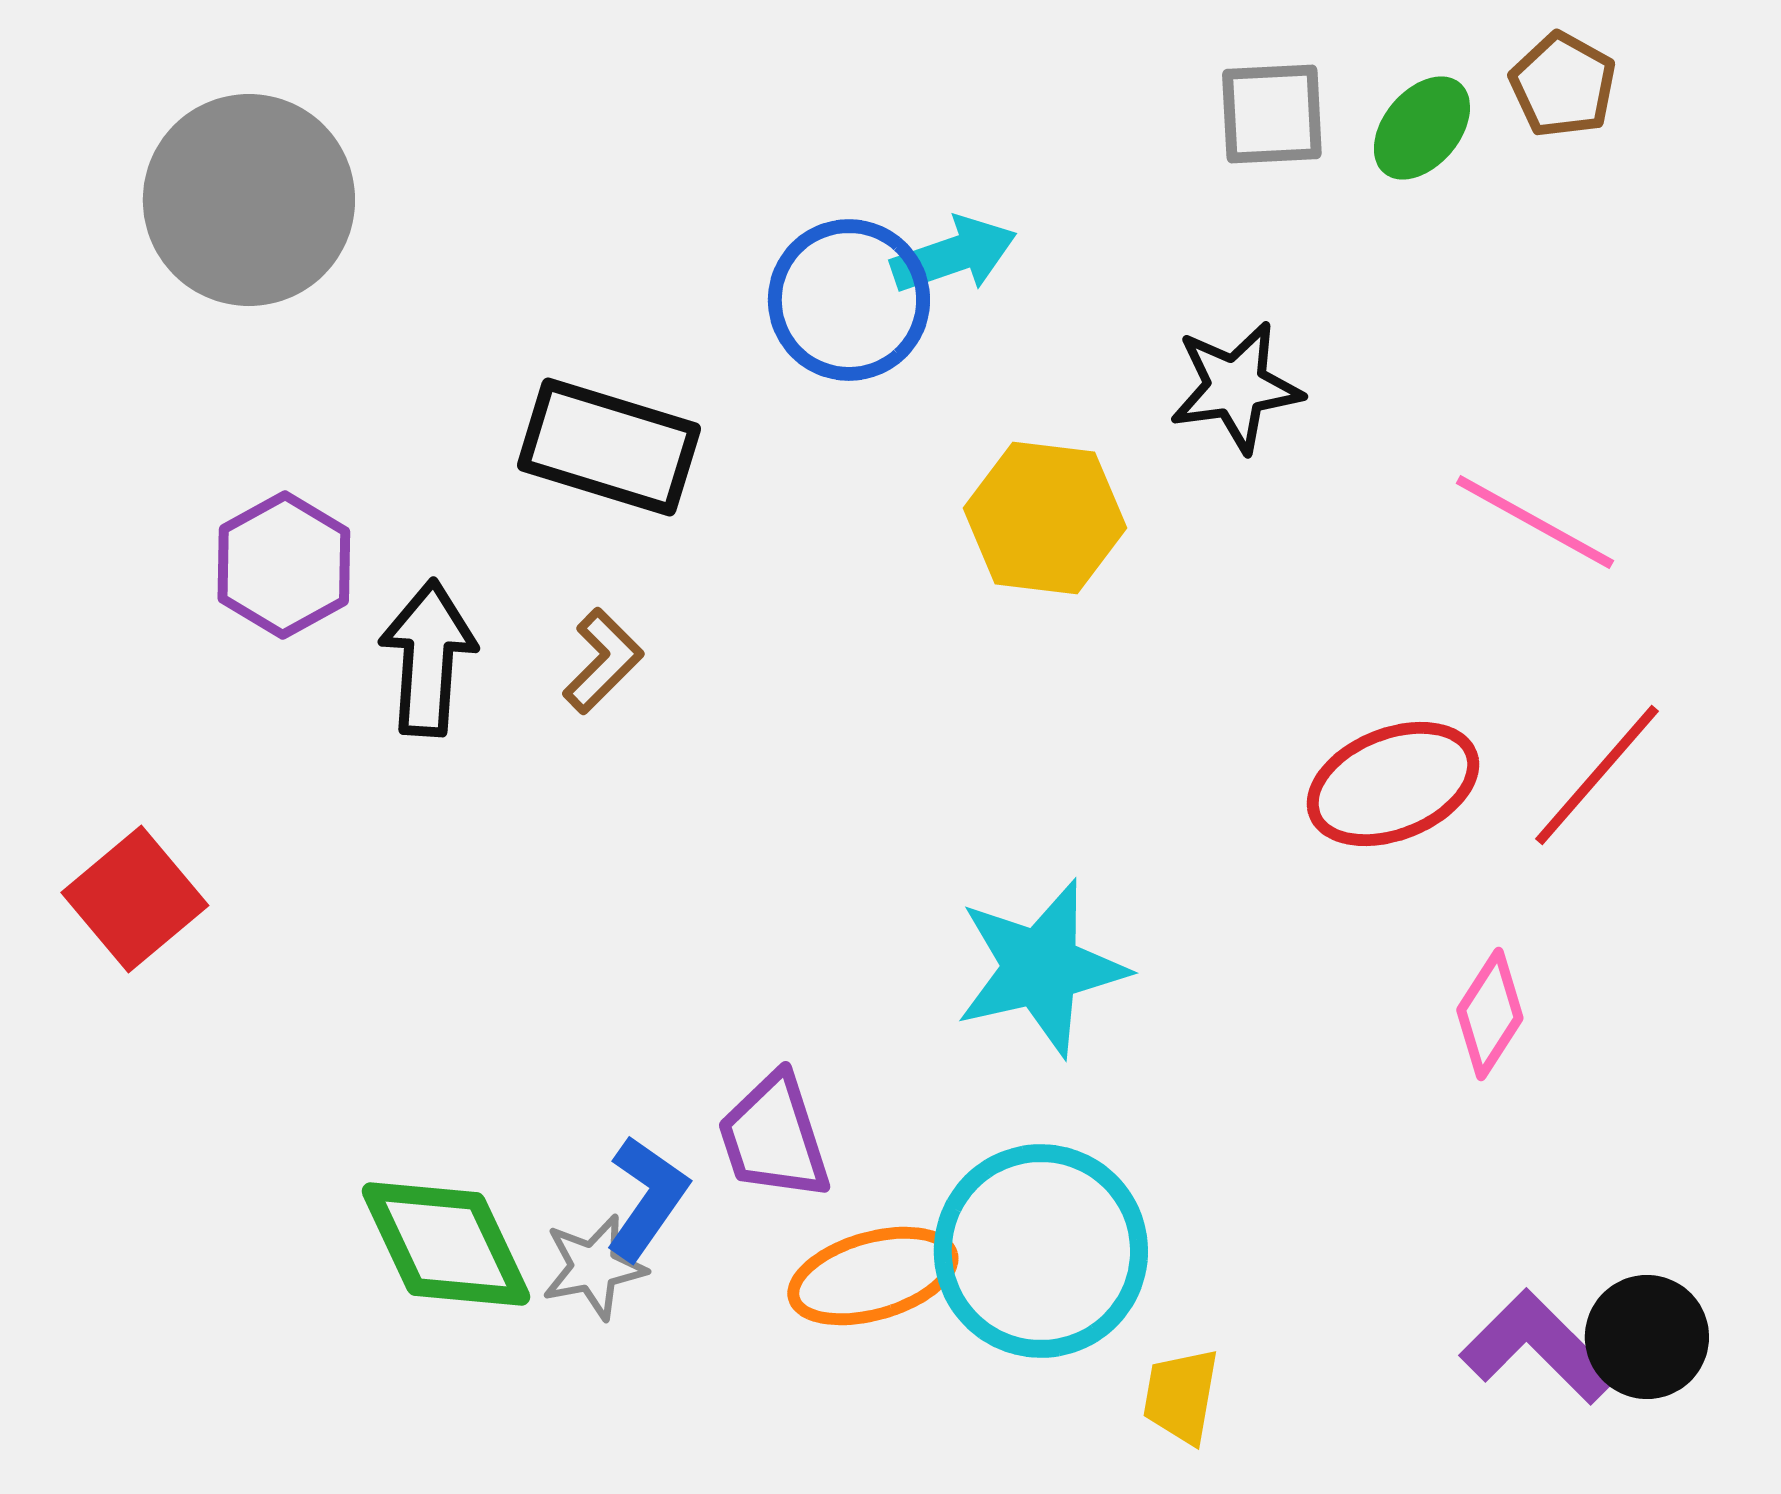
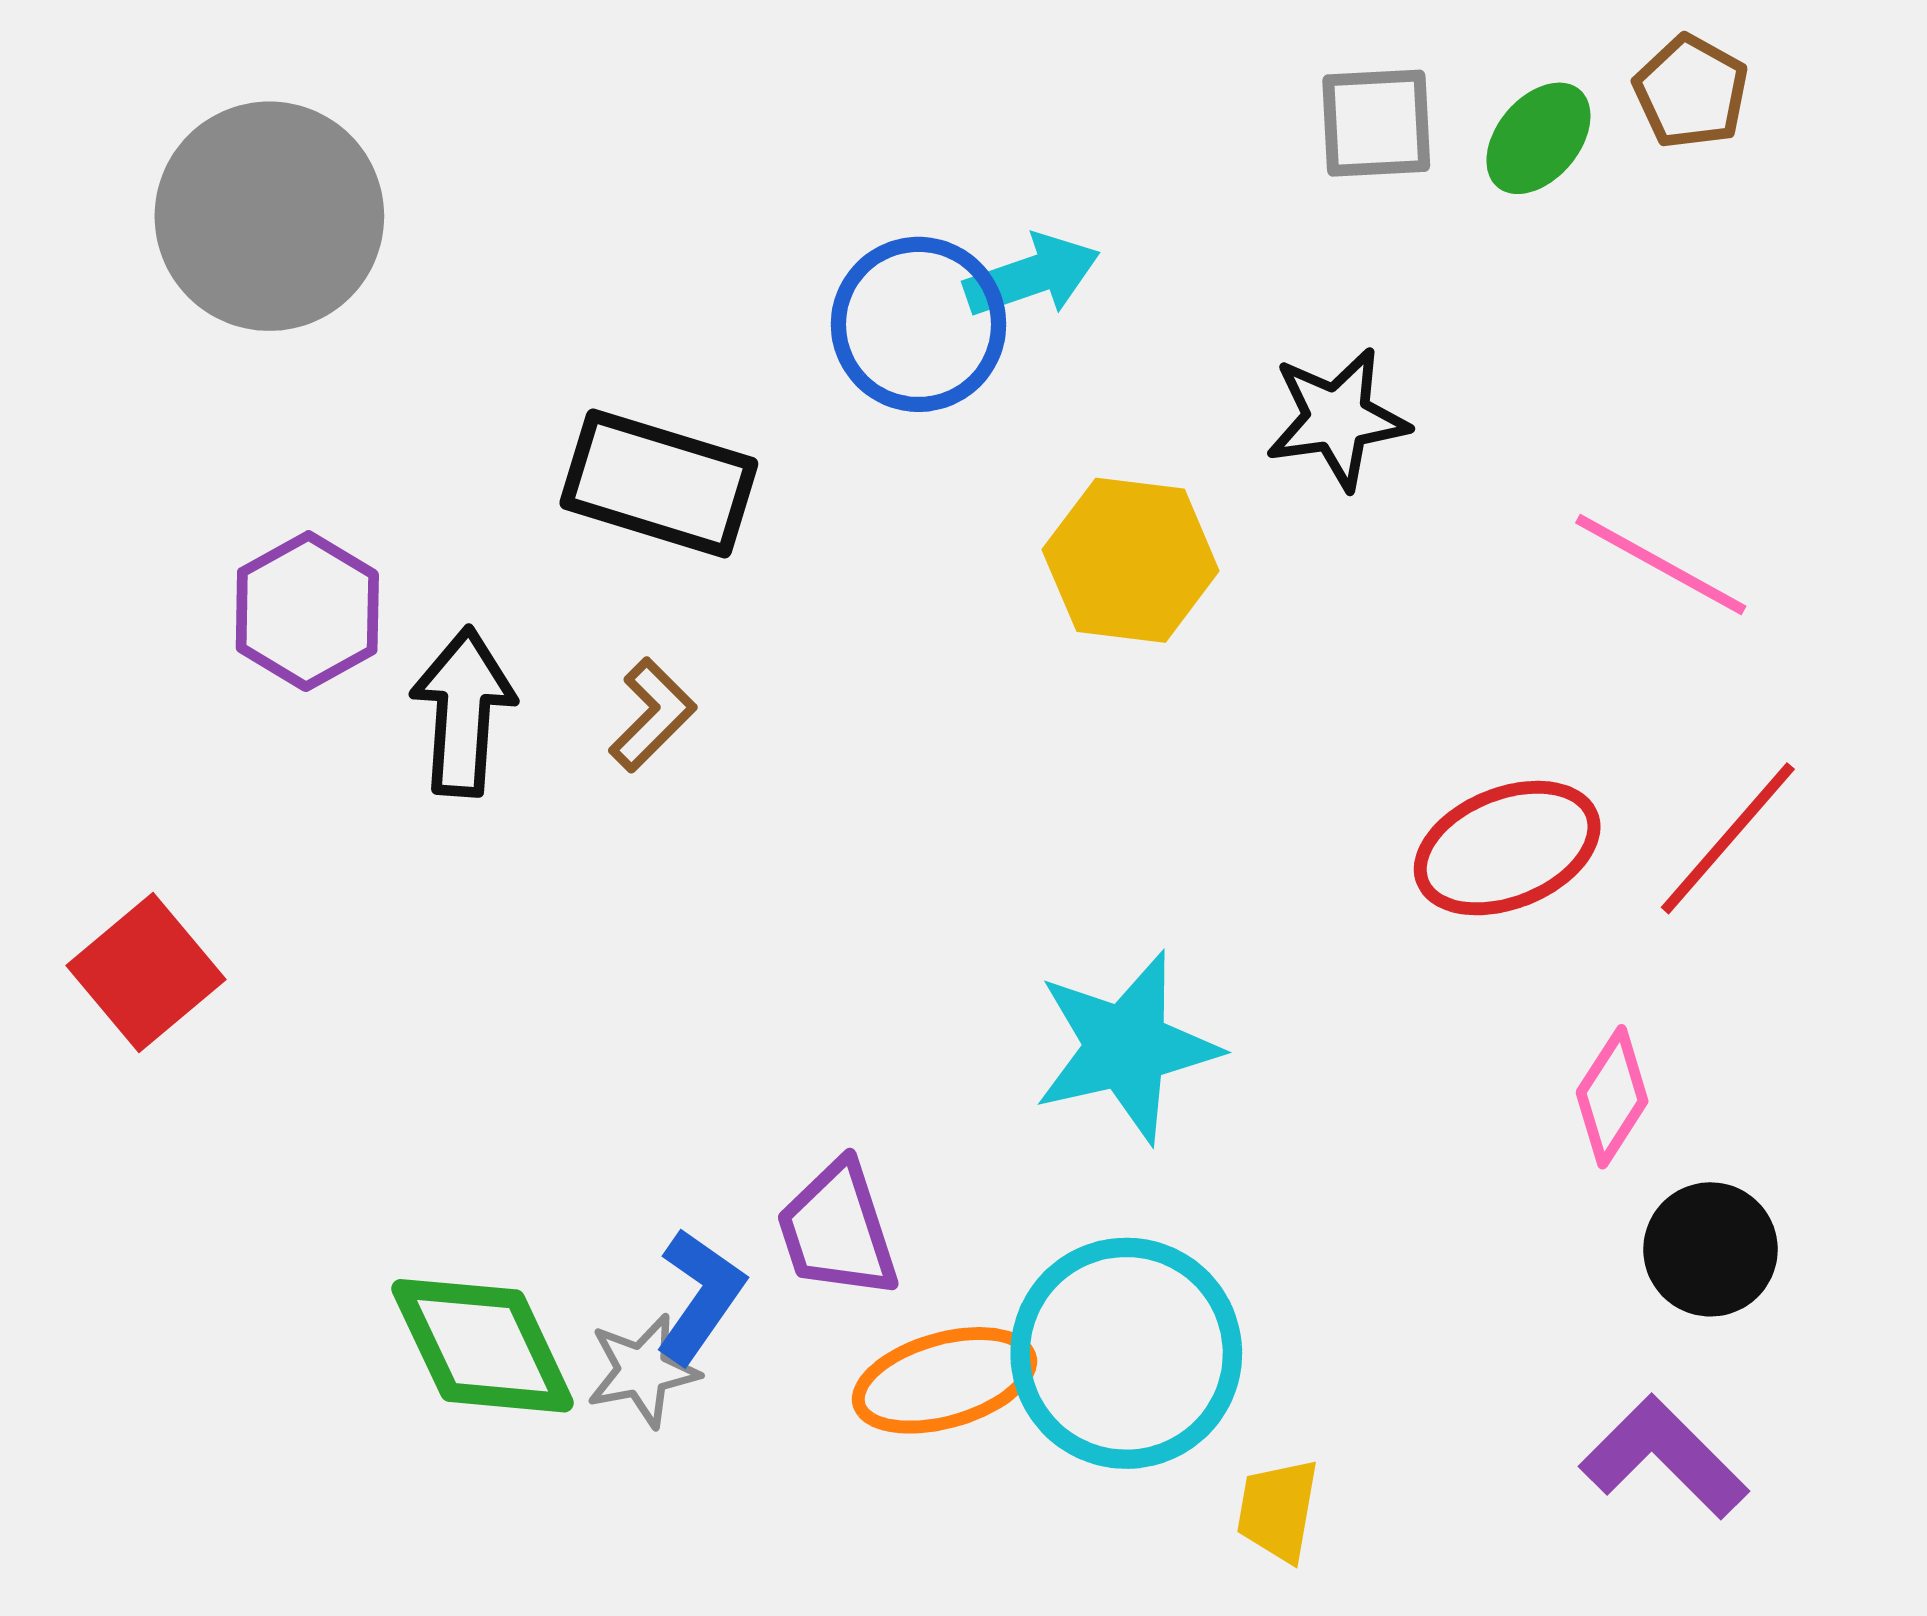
black circle: (1647, 1337) -> (1710, 1249), moved

